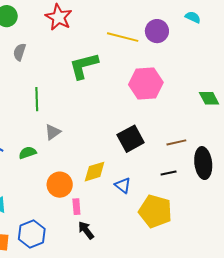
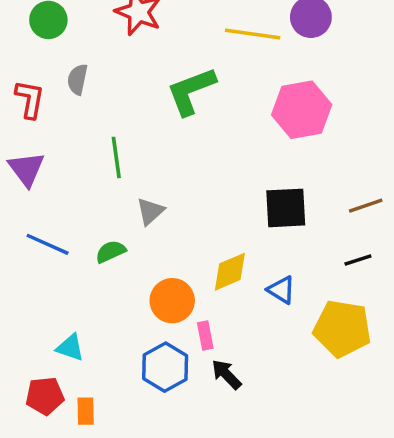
black square: (131, 139) -> (286, 208), turned 32
blue hexagon: (32, 234) -> (165, 367), moved

